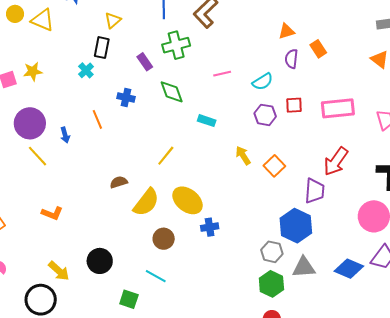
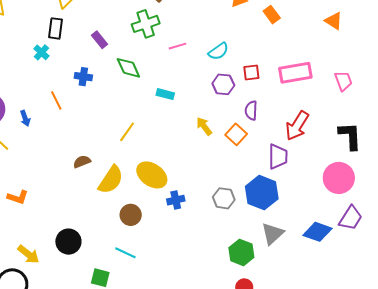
green cross: (176, 45) -> (146, 24), moved
purple semicircle: (291, 59) -> (251, 110), moved
gray hexagon: (272, 252) -> (224, 198), moved
gray triangle: (304, 267) -> (273, 234), turned -35

